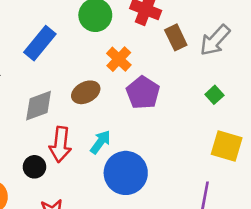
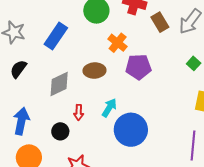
brown ellipse: (86, 92) -> (94, 71), turned 30
purple pentagon: (143, 93) -> (138, 67), turned -30
red arrow: (60, 144) -> (79, 112), size x0.6

